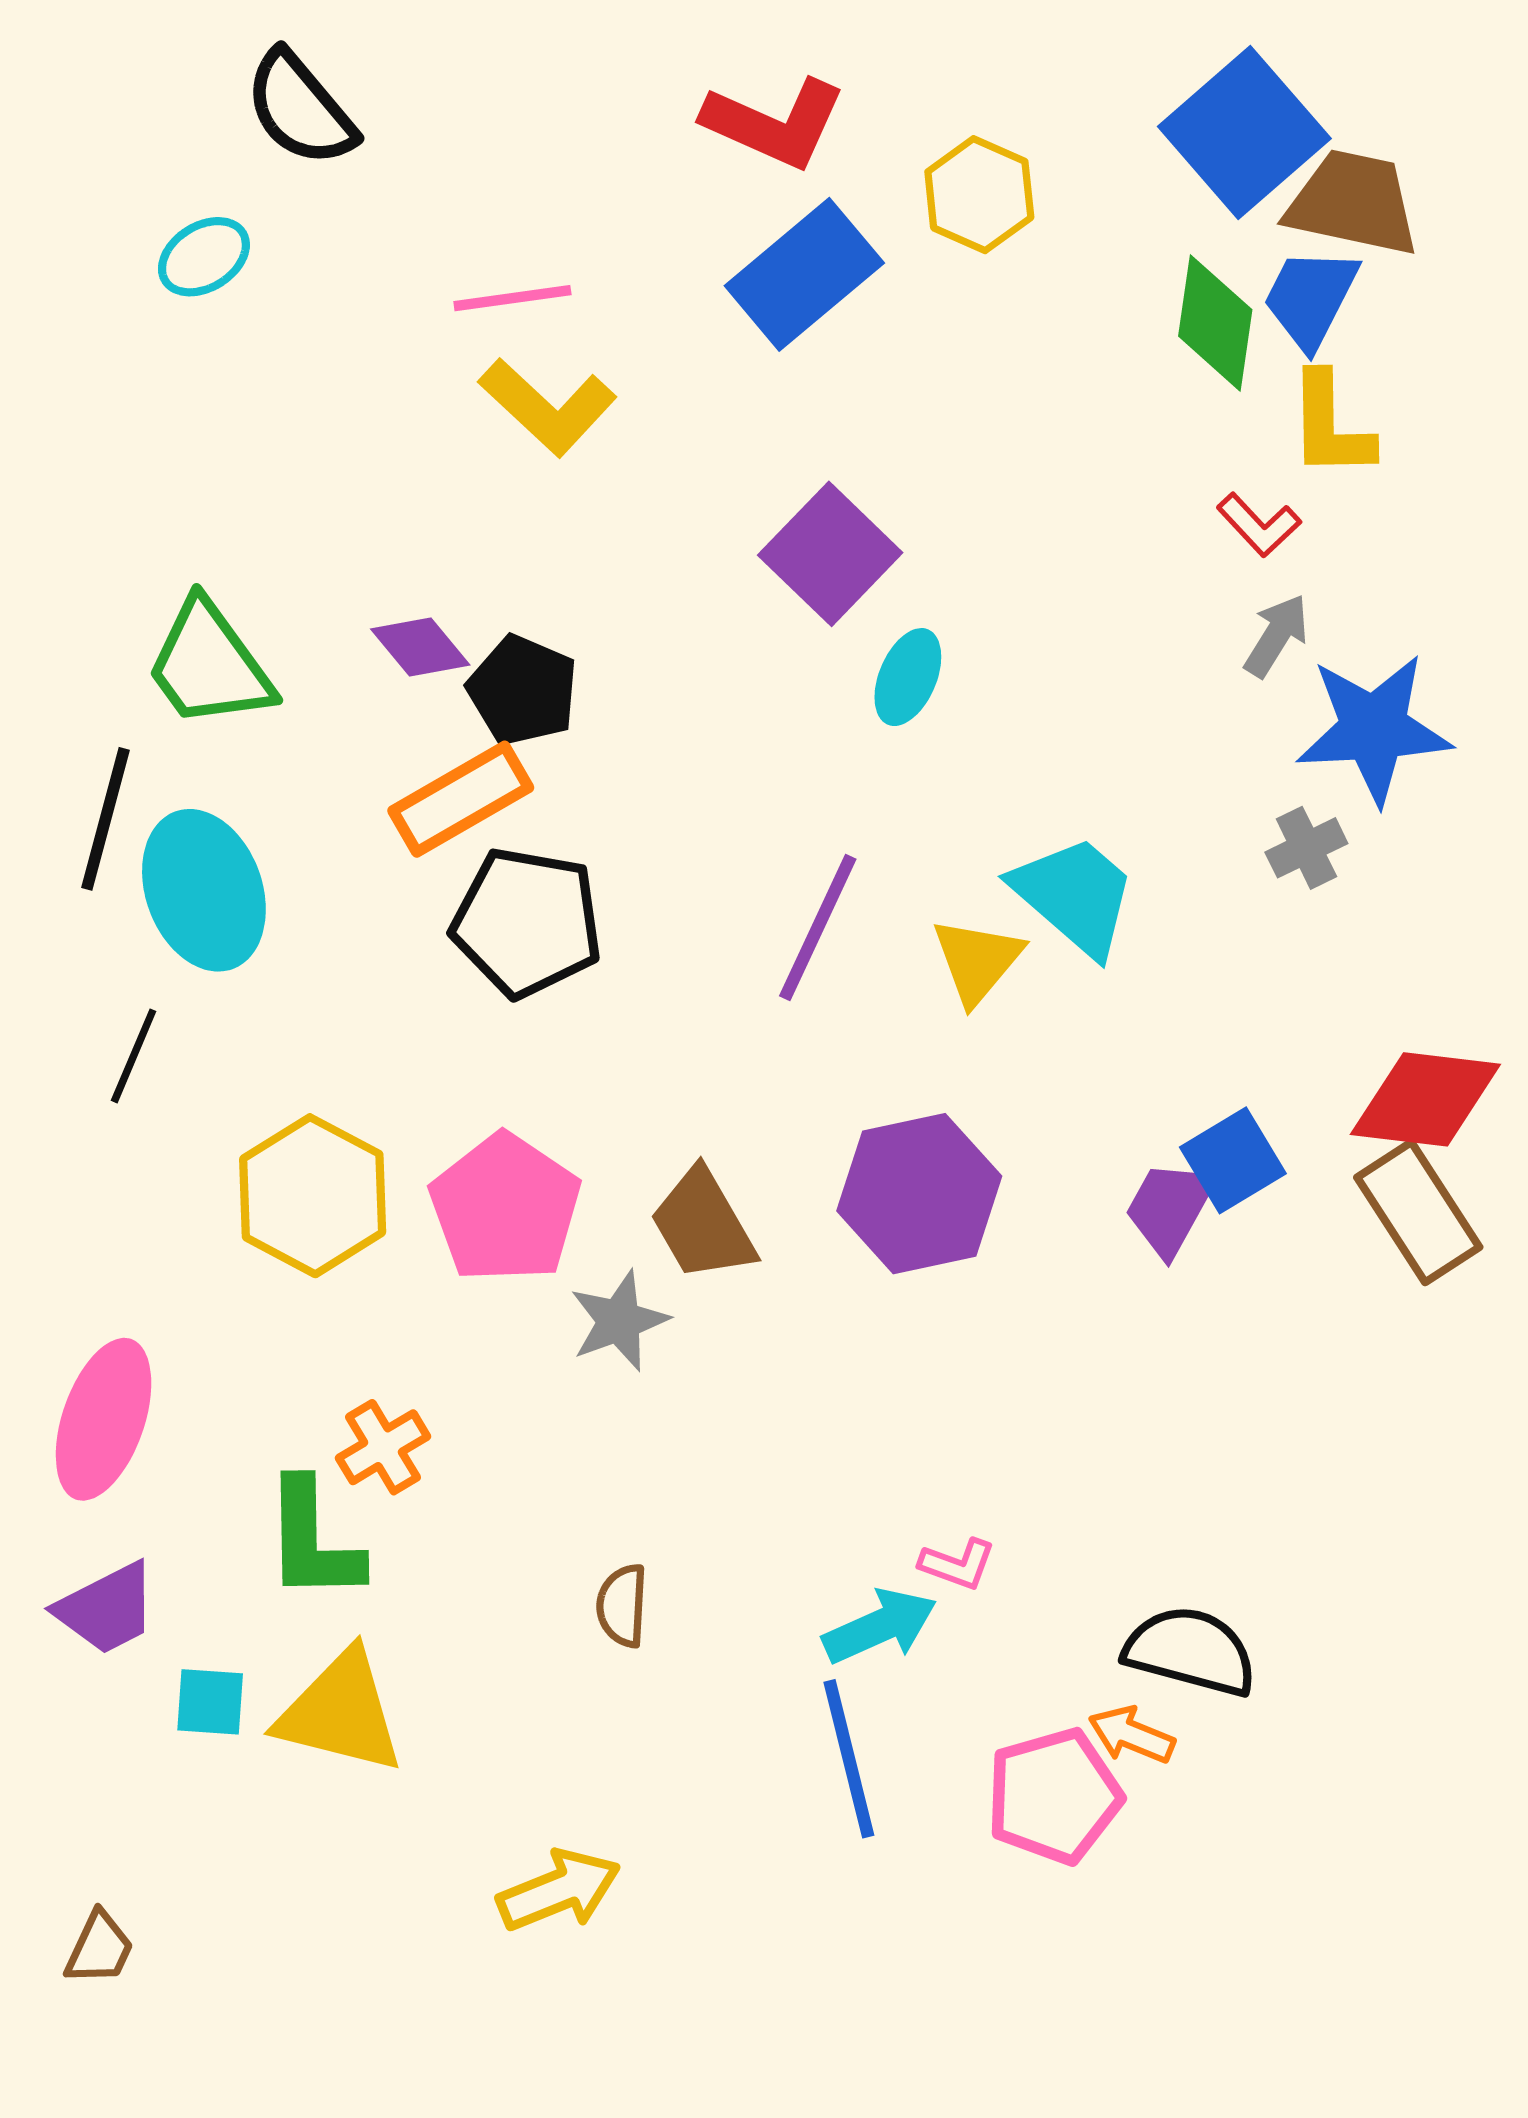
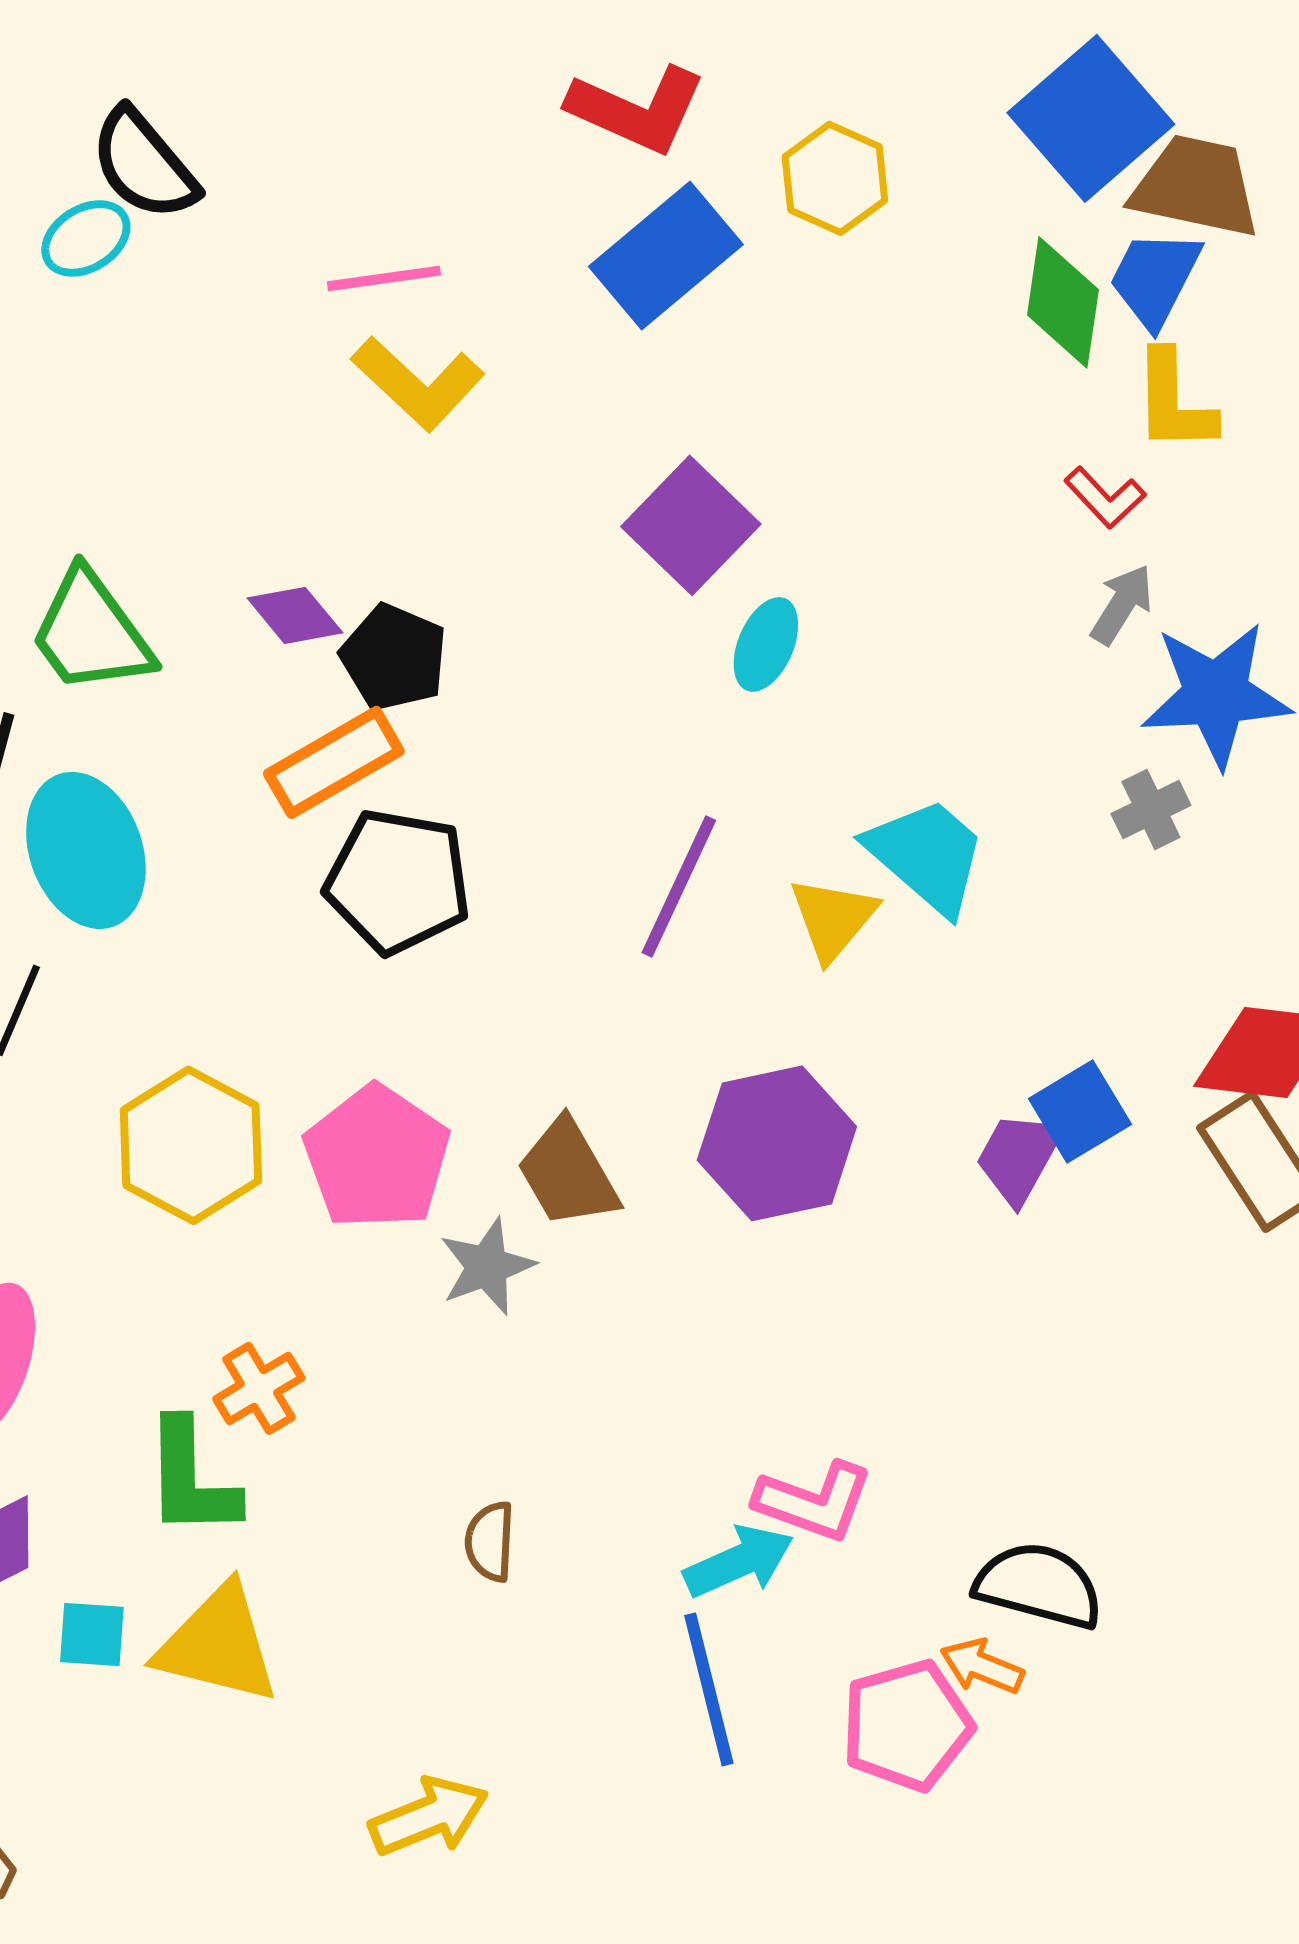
black semicircle: (300, 109) -> (144, 164), moved
pink L-shape: (958, 1564) -> (814, 1501), size x1.6

